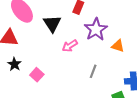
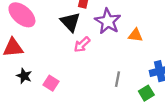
black triangle: (52, 24) -> (70, 22), moved
gray line: (93, 71) -> (118, 79), moved

